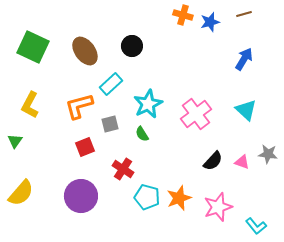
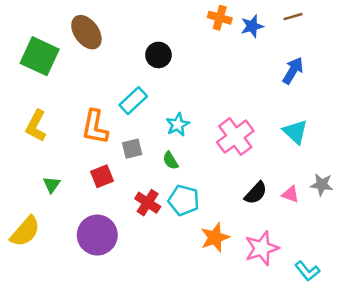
brown ellipse: (85, 51) -> (86, 32), moved
cyan star: (148, 104) -> (178, 125), size x0.7
orange L-shape: (79, 106) -> (95, 127), turned -64
green triangle: (15, 141) -> (52, 185), moved
cyan pentagon: (147, 197) -> (184, 200), moved

